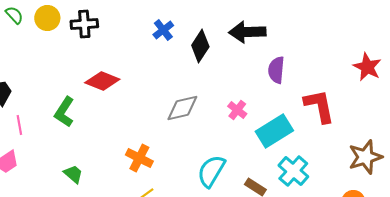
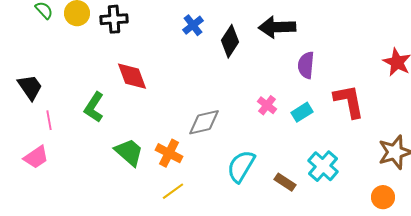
red diamond: (102, 81) -> (132, 76), turned 48
gray diamond: (182, 108) -> (204, 122), moved
cyan rectangle: (274, 131) -> (302, 112), moved, size x0.6
green trapezoid: (73, 174) -> (129, 152), moved, size x1.5

